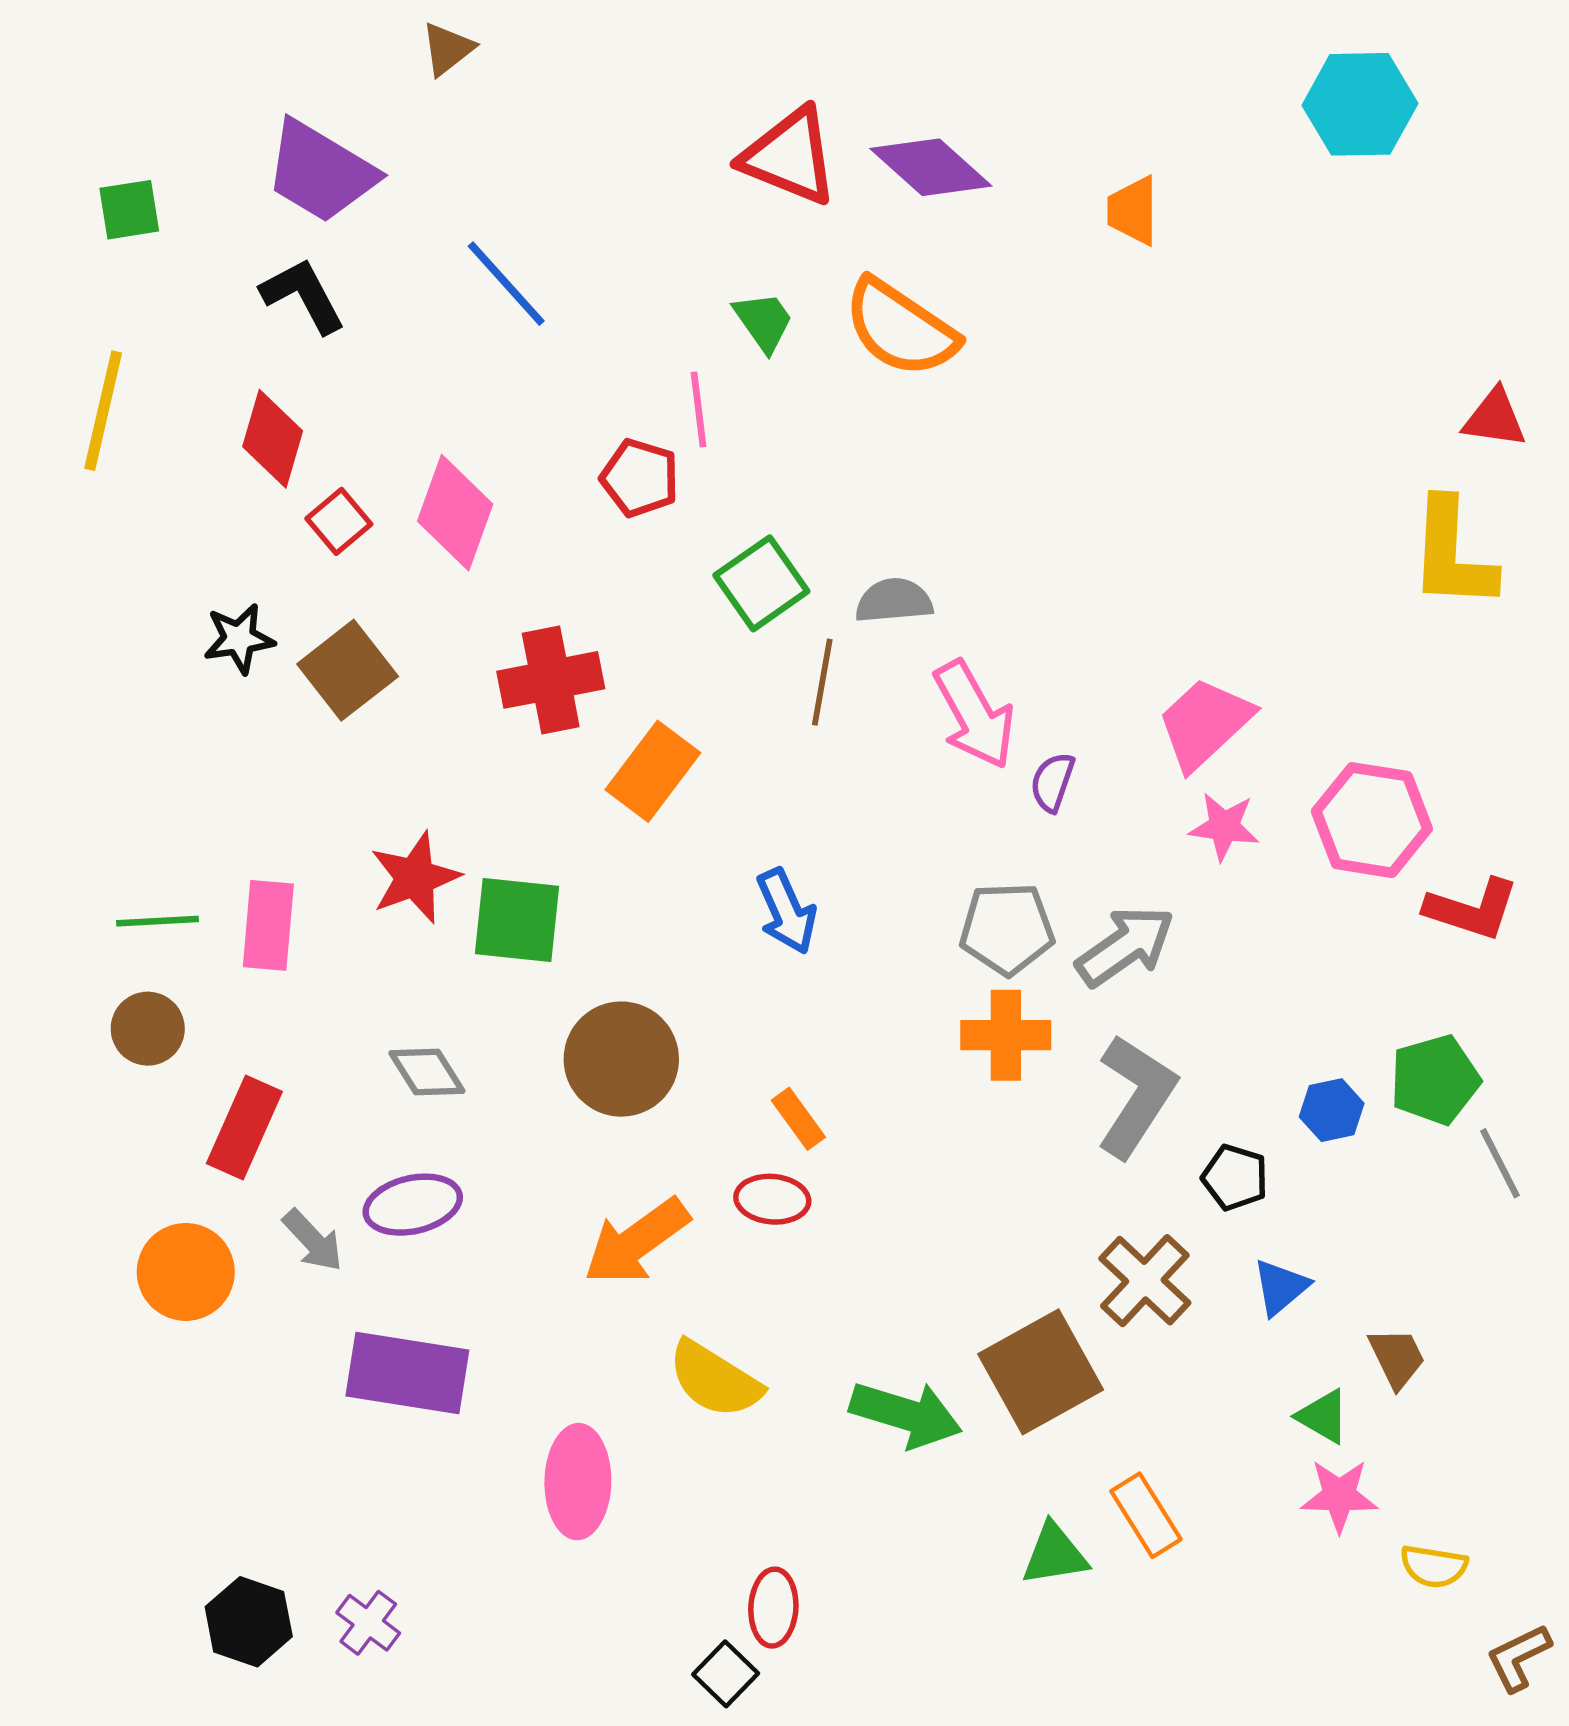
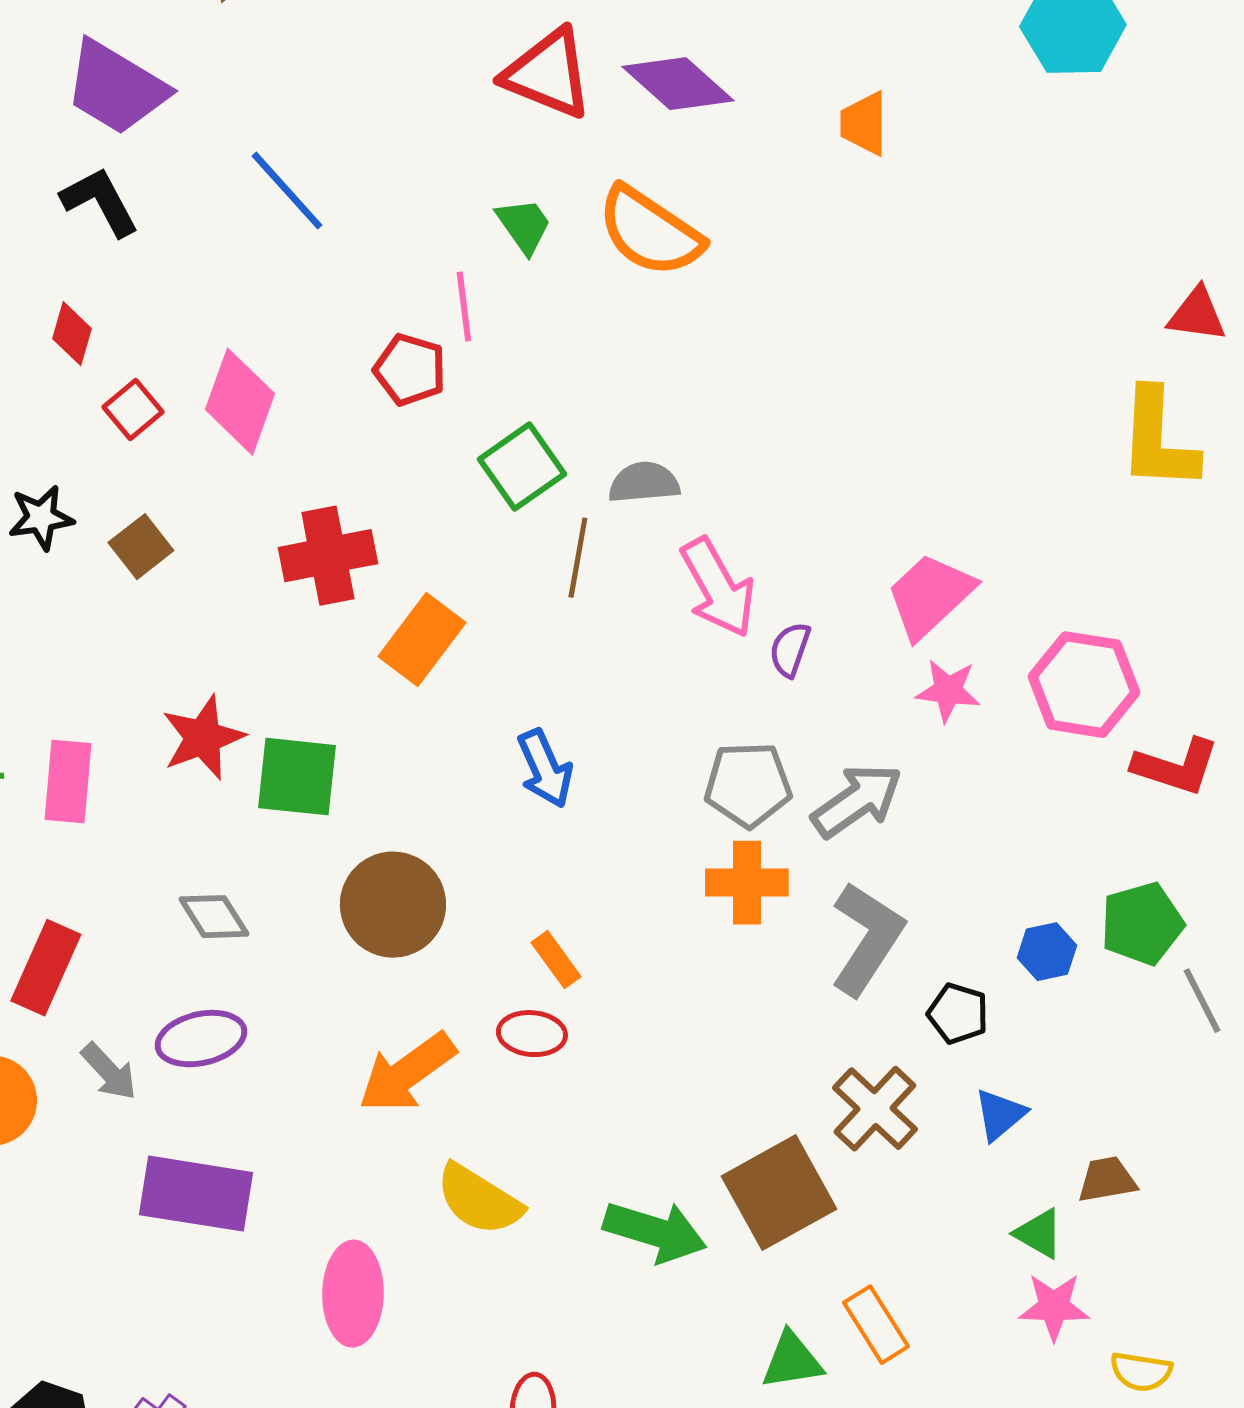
red diamond: (273, 439) -> (72, 334), size x0.7
brown square: (348, 670) -> (141, 547), size x0.7
brown trapezoid: (1397, 1358) -> (1107, 1180), turned -74

